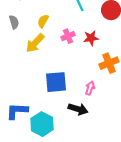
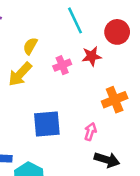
red star: (91, 38) -> (92, 56), moved
black arrow: (78, 109) -> (107, 160), moved

